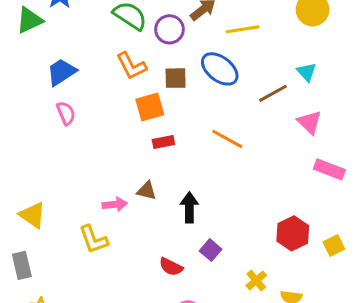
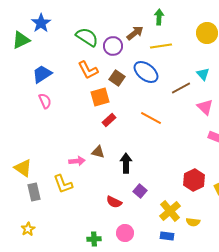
brown square: (176, 78) -> (117, 78), turned 35
red rectangle: (163, 142) -> (109, 120), turned -32
gray rectangle: (22, 265) -> (34, 192), moved
yellow cross: (256, 281) -> (170, 211), size x1.5

